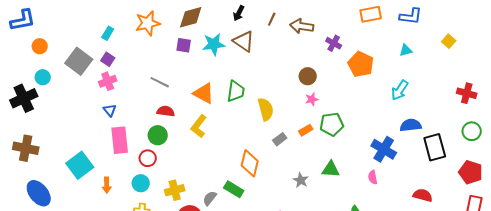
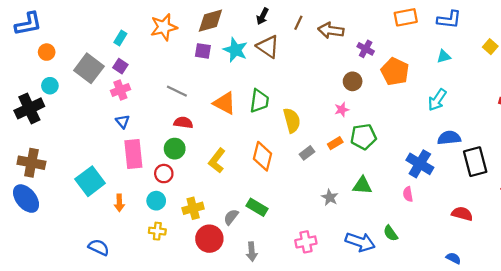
cyan star: (214, 44) -> (235, 50), turned 30
brown circle: (308, 76) -> (353, 81), moved
yellow L-shape: (199, 126) -> (217, 161), moved
orange diamond: (250, 163) -> (263, 156), moved
blue ellipse: (39, 193) -> (26, 199), moved

